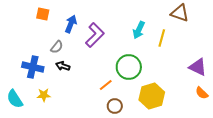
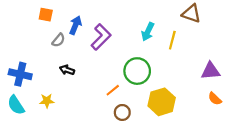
gray semicircle: (57, 47) -> (58, 40), moved
blue cross: (33, 67) -> (20, 74), moved
purple triangle: (198, 67) -> (211, 71), turned -30

